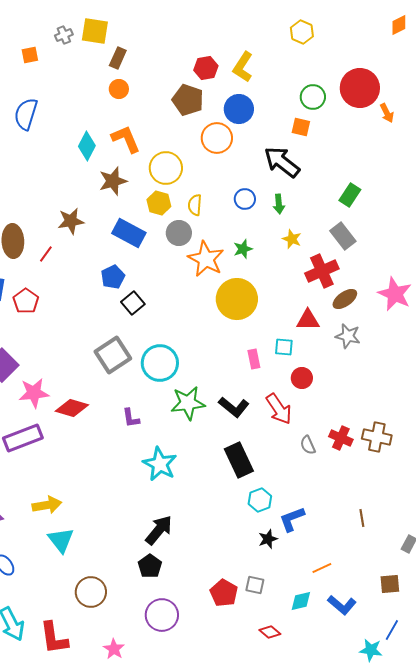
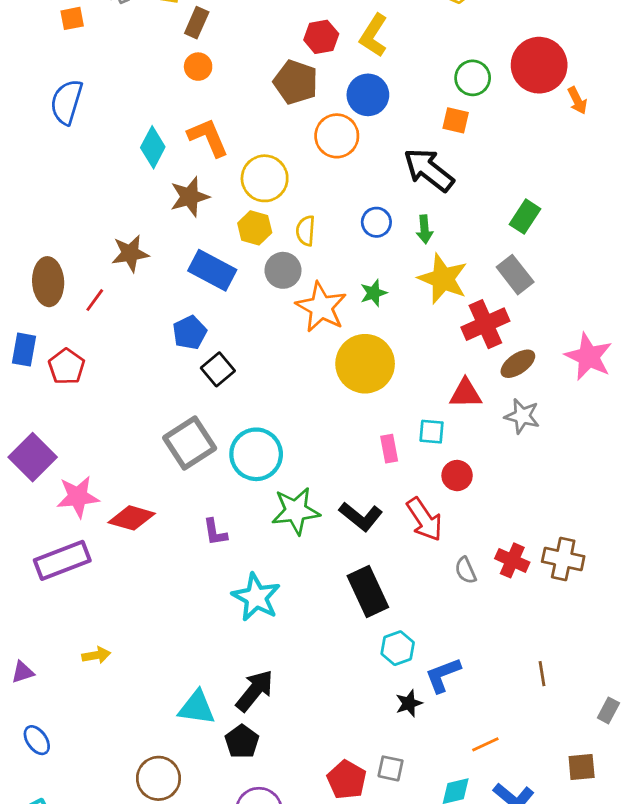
yellow star: (292, 239) -> (443, 279), size x1.8
yellow arrow: (47, 505) -> (96, 655), size x0.7
cyan triangle: (61, 540) -> (197, 708), moved, turned -44

